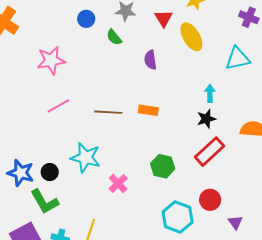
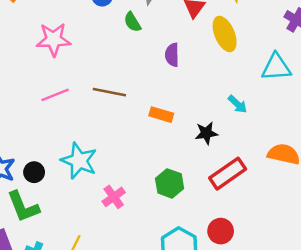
cyan arrow: (210, 93) -> (238, 104), turned 126
brown line: (108, 112) -> (109, 92), moved
black star: (206, 119) -> (206, 133), moved

